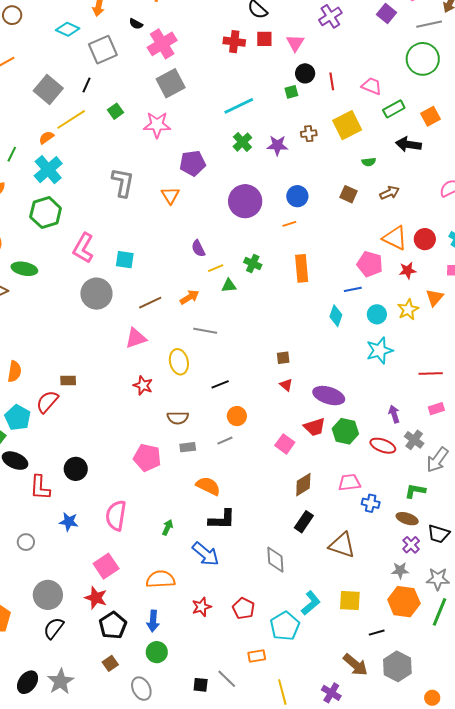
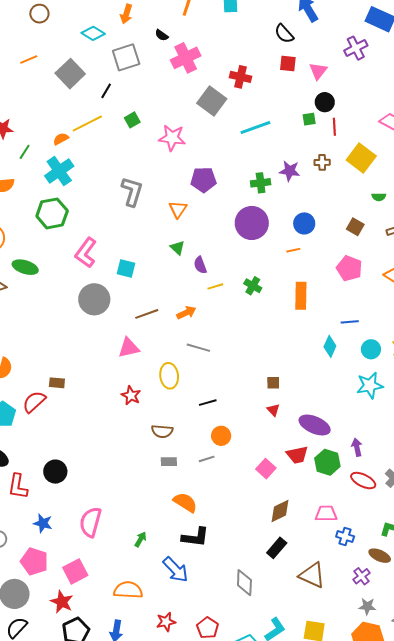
red cross: (234, 42) -> (240, 77), moved
red line: (332, 81) -> (334, 127), moved
gray square: (171, 83) -> (212, 101), moved, turned -32
gray square: (48, 90) -> (70, 74), moved
yellow square: (347, 125) -> (361, 158), turned -32
green cross: (242, 142) -> (261, 183), moved, turned 30
pink pentagon: (370, 264) -> (349, 268), moved
green triangle: (229, 286) -> (177, 248), moved, turned 42
purple arrow: (394, 414) -> (357, 447), moved
pink pentagon: (147, 458) -> (34, 561), moved
purple cross: (411, 545) -> (362, 576), moved

